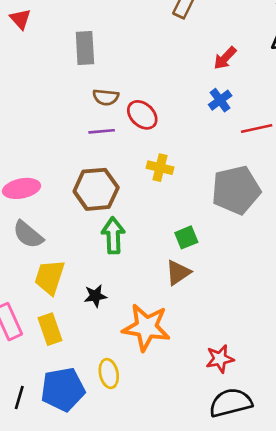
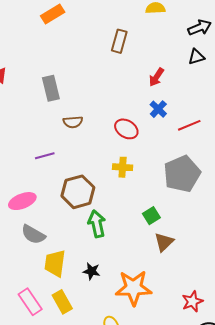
red ellipse: (142, 115) -> (126, 129), moved
purple line: (102, 131) -> (45, 156), moved
brown triangle: (178, 272) -> (164, 242), moved
black star: (95, 296) -> (91, 271), turned 30

